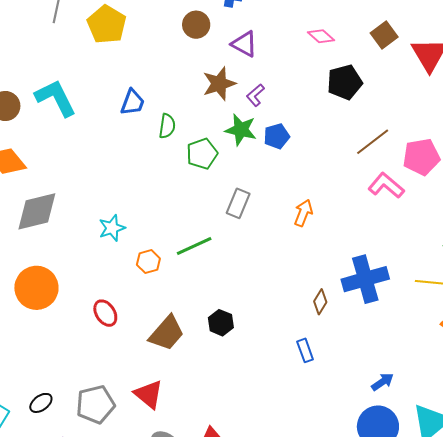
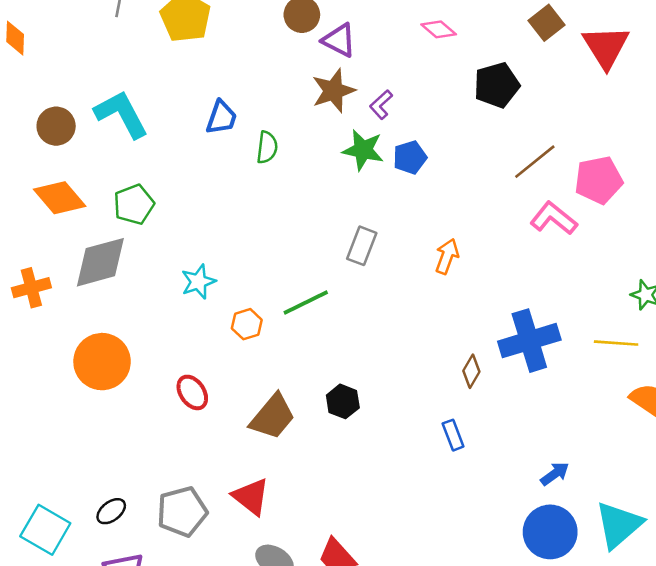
pink diamond: (321, 36) -> (439, 29), moved
purple triangle: (244, 44) -> (339, 40), moved
green pentagon: (202, 154) -> (134, 204), moved

